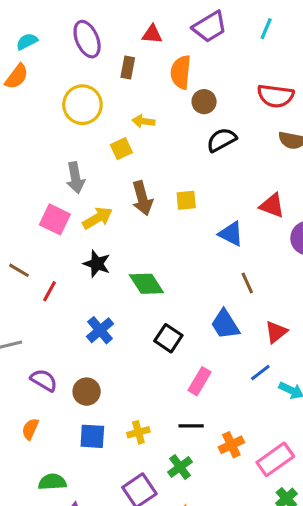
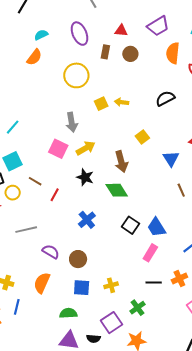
orange semicircle: (181, 72) -> (173, 53), moved
brown circle: (204, 102) -> (130, 54), moved
yellow arrow: (143, 121) -> (121, 102), moved
brown arrow: (142, 198) -> (121, 162), moved
yellow square: (186, 200) -> (142, 137), turned -32
blue triangle: (231, 234) -> (171, 159), turned 30
blue trapezoid: (225, 324) -> (156, 227), moved
black line: (191, 426) -> (154, 282), moved
orange semicircle: (30, 429) -> (42, 283), size x1.5
orange cross: (231, 445) -> (179, 279), moved
green semicircle: (52, 482) -> (68, 313), moved

